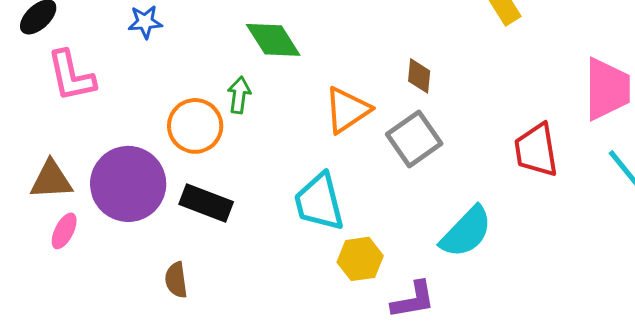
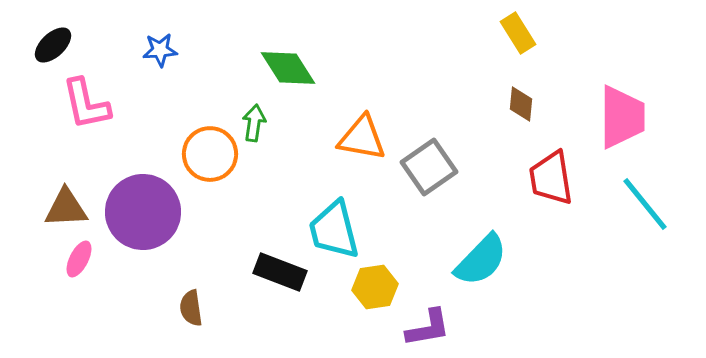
brown diamond: (419, 76) -> (521, 104), moved
orange triangle: (347, 110) -> (362, 138), turned 44
black rectangle: (206, 203) -> (280, 272), moved

